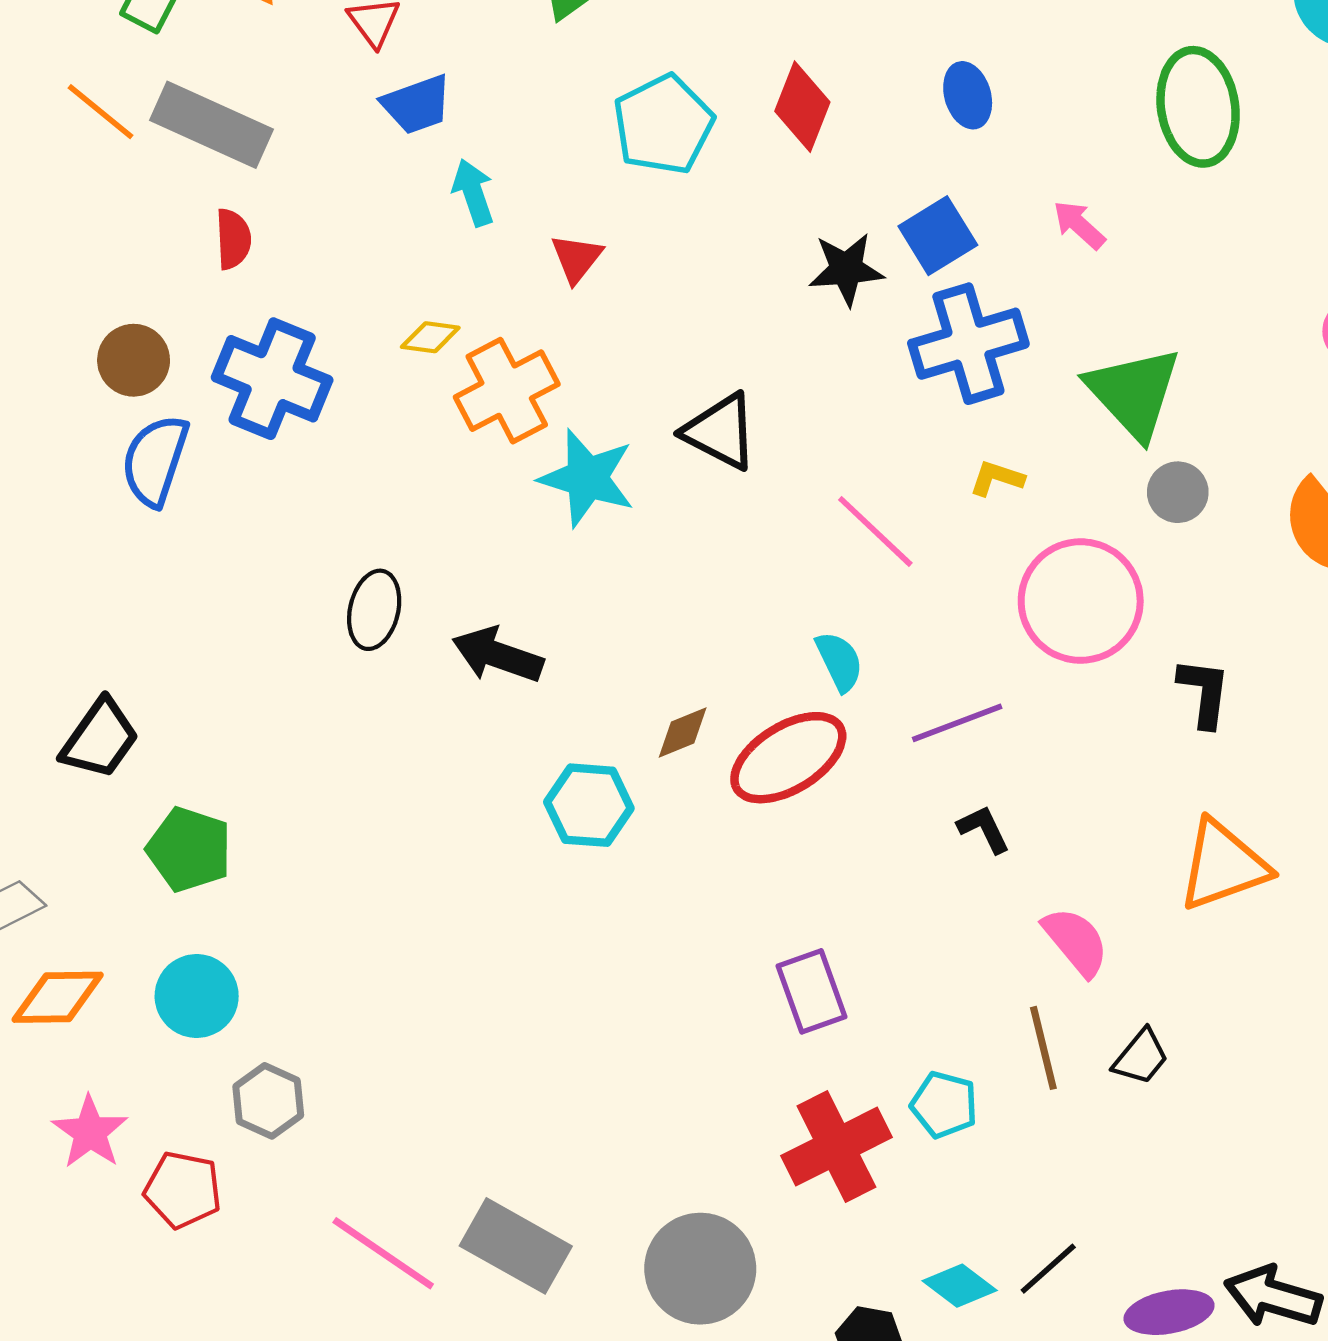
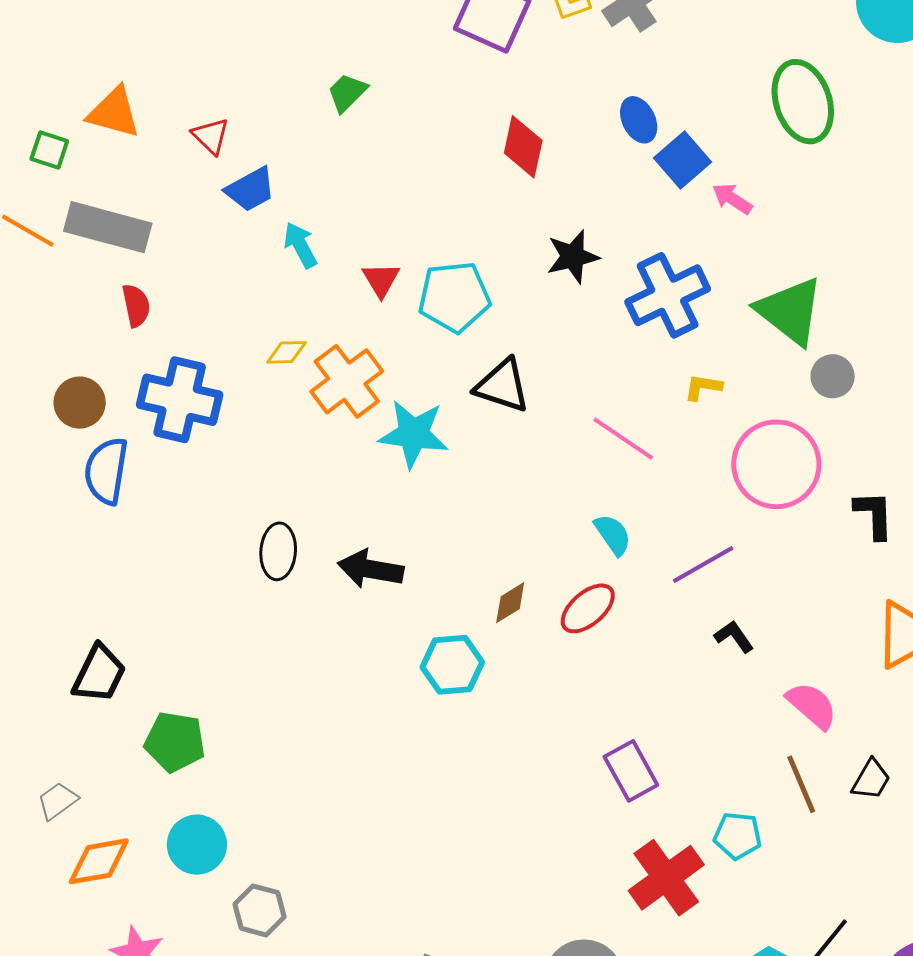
cyan pentagon: (663, 125) -> (454, 297), moved, turned 30
blue square: (938, 236) -> (682, 160), moved
red ellipse: (788, 758) -> (588, 608), size x0.7

